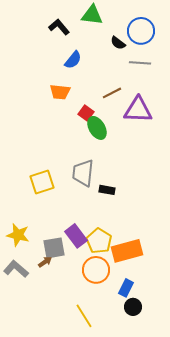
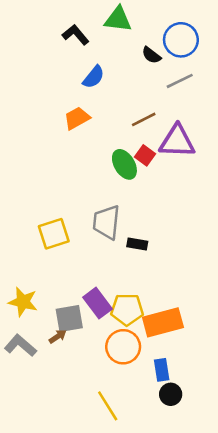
gray line: (140, 63) -> (180, 81), turned -30
orange trapezoid: (60, 92) -> (77, 118), turned 145
red square: (86, 113) -> (145, 155), moved
yellow pentagon: (99, 241) -> (127, 310), turned -30
blue rectangle: (126, 288) -> (162, 370), turned -36

